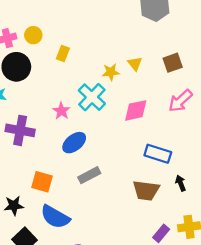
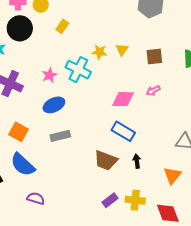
cyan cross: (92, 97) -> (78, 70), turned -30
pink arrow: (180, 101) -> (153, 91), size x0.6
pink diamond: (136, 110) -> (123, 99), moved

